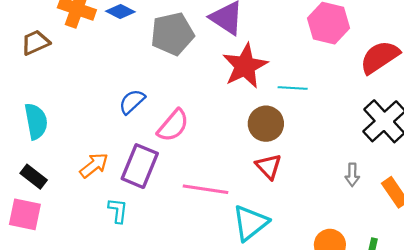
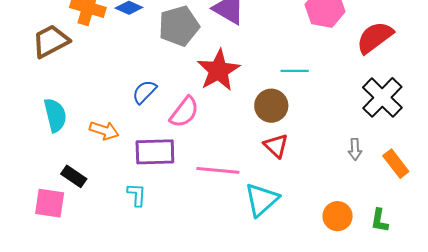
brown trapezoid: (35, 42) -> (51, 41), size x1.4
red star: (245, 66) -> (219, 70), moved
orange arrow: (94, 165) -> (104, 131), moved, turned 60
purple rectangle: (140, 166) -> (155, 152), turned 69
black rectangle: (34, 177) -> (74, 176), moved

